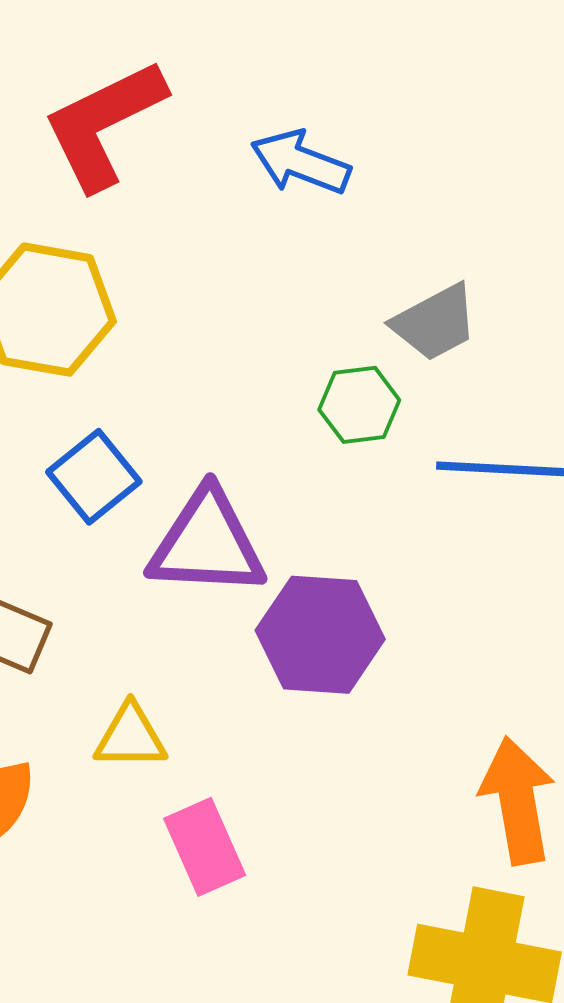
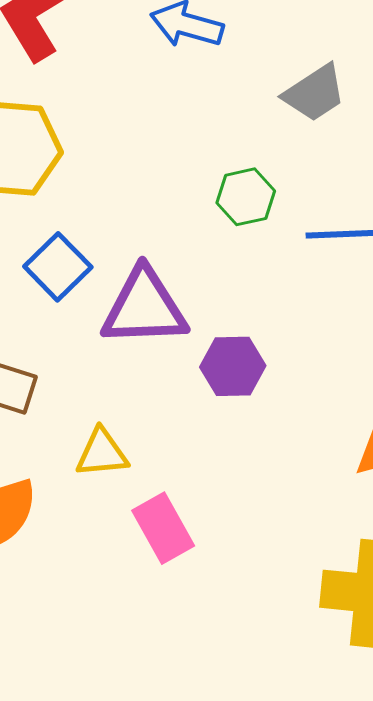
gray trapezoid: (435, 322) -> (315, 93), moved
purple hexagon: (320, 635) -> (233, 366), size x0.7

